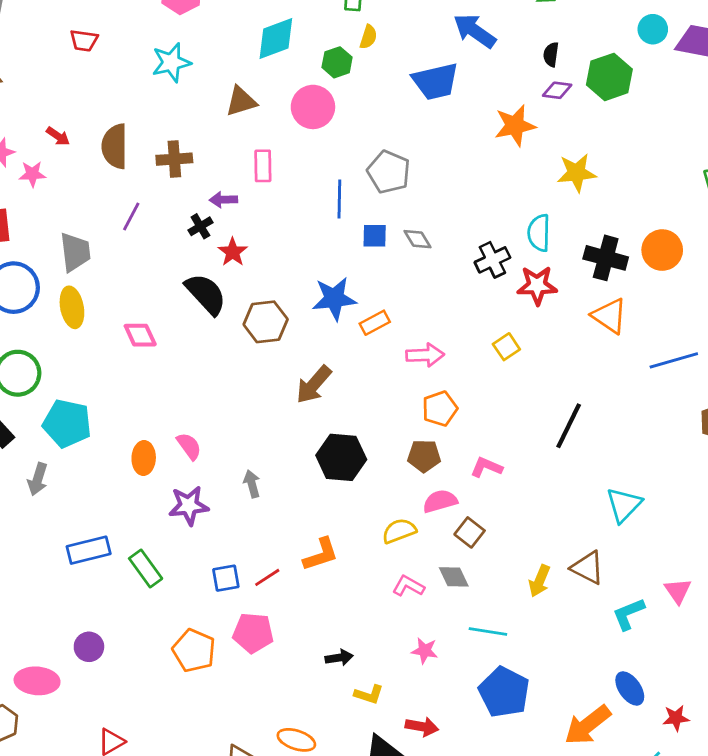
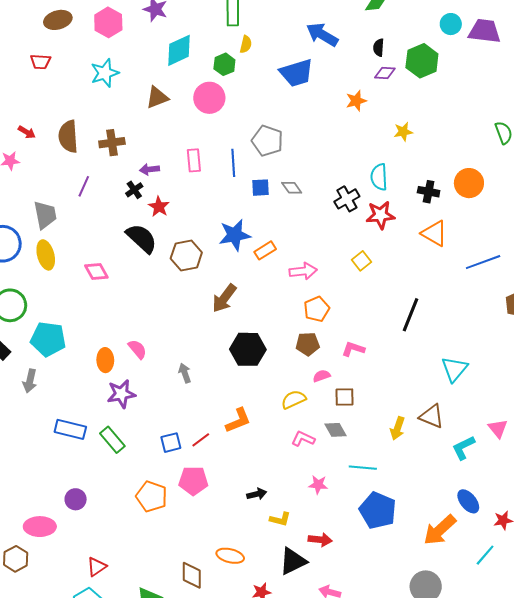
orange star: (515, 126) -> (356, 101), size x0.7
pink rectangle: (263, 166) -> (194, 160), moved
yellow star: (577, 173) -> (403, 132), size x0.7
black cross: (606, 258) -> (429, 192), size x0.7
pink semicircle: (440, 501) -> (322, 376), size x0.7
purple star: (189, 506) -> (121, 394), moved
brown square: (470, 532) -> (344, 397), turned -35
blue rectangle: (89, 550) -> (70, 429), turned 32

